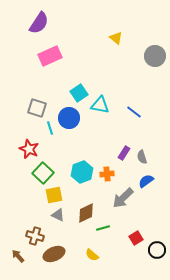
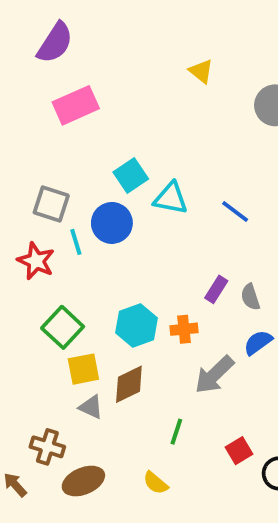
red star: (29, 149) -> (36, 261), moved
brown diamond: (86, 213) -> (129, 384), moved
green line: (103, 228) -> (176, 432), turned -56

